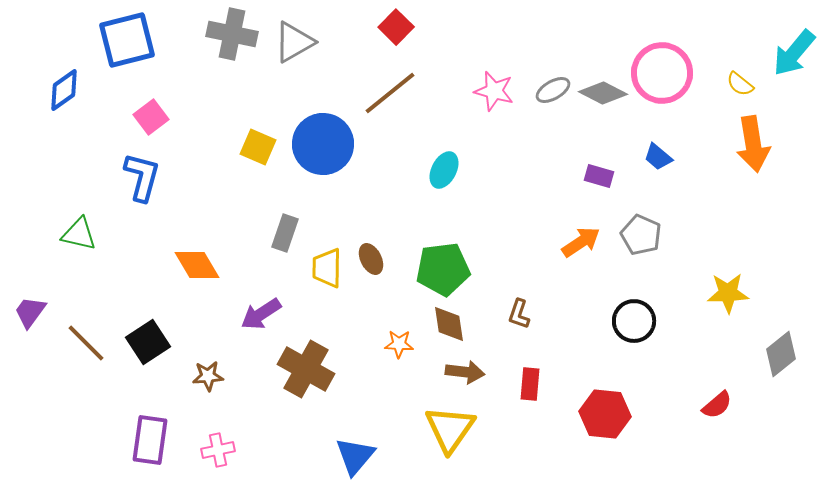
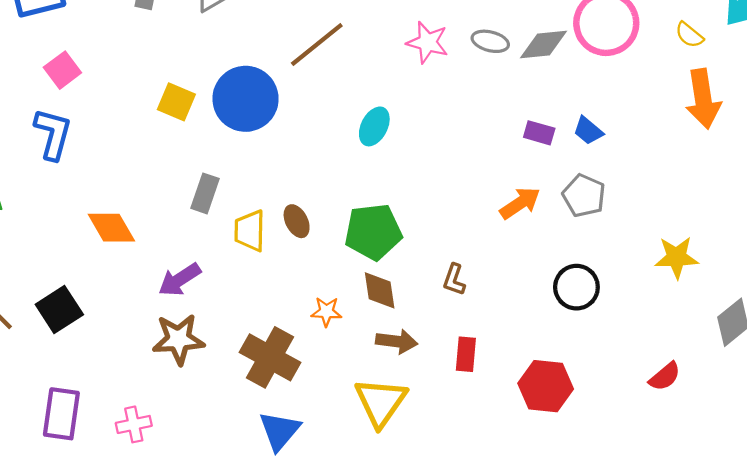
gray ellipse: (553, 90) -> (490, 41), turned 44
gray diamond: (603, 93) -> (543, 44), turned -33
blue trapezoid: (658, 157) -> (588, 131), moved
brown cross: (306, 369) -> (270, 357), moved
brown star: (208, 376) -> (178, 339), moved, size x1.6

